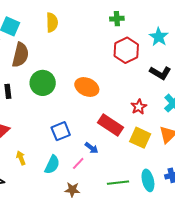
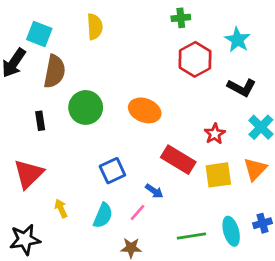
yellow square: (140, 138) -> (218, 175), turned -30

